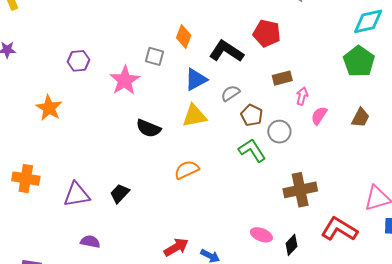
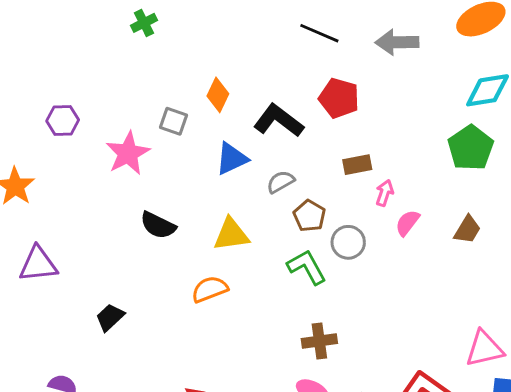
yellow triangle: (194, 116) -> (231, 235), moved
brown cross: (300, 190) -> (319, 341), moved, size x0.7
purple triangle: (77, 195) -> (38, 264), moved

